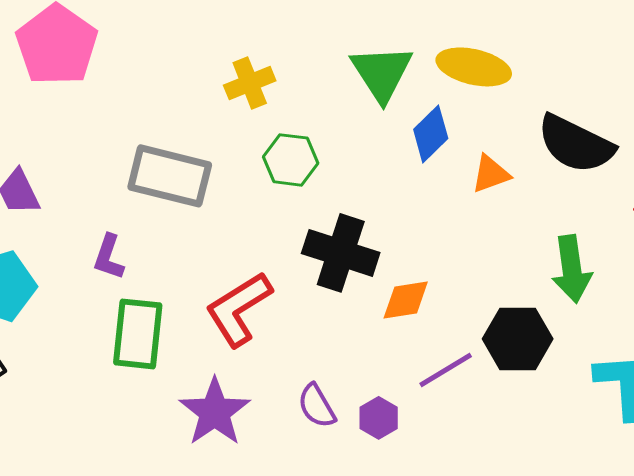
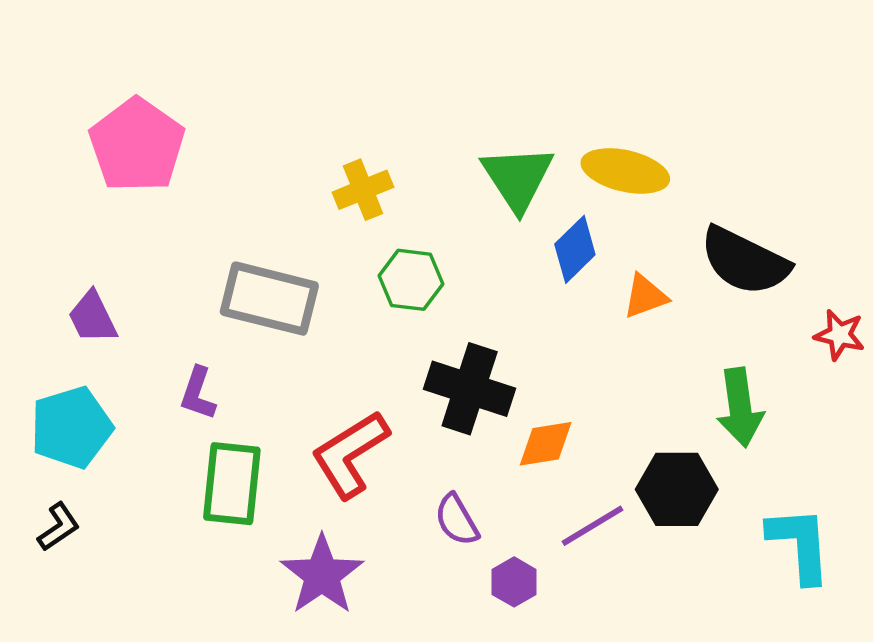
purple semicircle: (317, 406) -> (457, 520), moved

